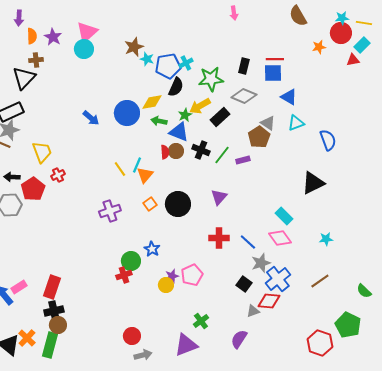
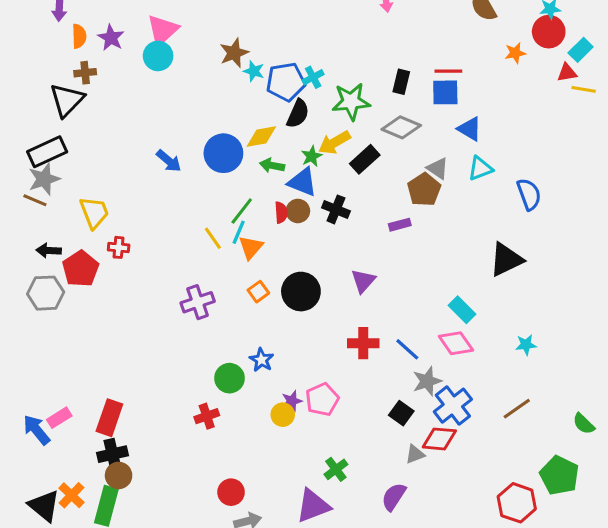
yellow line: (364, 23) -> (584, 89), moved
green line: (222, 155) -> (242, 211), moved
red cross: (58, 175) -> (119, 247), turned 32
red cross: (124, 275) -> (207, 416), moved

